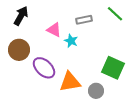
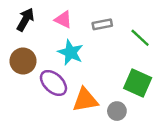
green line: (115, 14) -> (140, 38), moved
pink triangle: (54, 30) -> (63, 20), moved
cyan star: (71, 41) -> (71, 52), moved, size x1.5

